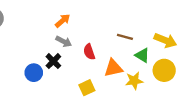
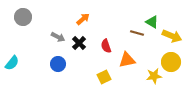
gray arrow: (64, 41) -> (58, 37), moved
green triangle: (142, 55) -> (152, 22), moved
black cross: (53, 61) -> (79, 43), moved
yellow star: (134, 81) -> (154, 76), moved

